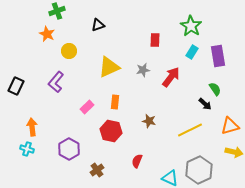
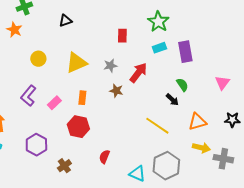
yellow circle: (69, 51) -> (38, 59), moved
cyan rectangle: (192, 52) -> (159, 48), turned 40
purple L-shape: (56, 82) -> (28, 96), moved
brown star: (149, 121) -> (116, 91), moved
yellow line: (190, 130) -> (157, 126), turned 60

